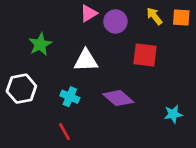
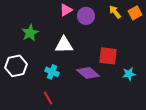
orange square: (181, 17) -> (135, 13), turned -32
red square: (145, 55) -> (108, 56), moved
cyan star: (173, 114) -> (129, 74), moved

